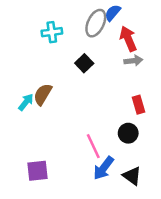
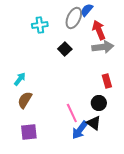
gray arrow: (133, 61) -> (103, 47), size x1.5
brown semicircle: (43, 94) -> (25, 100), moved
black triangle: (132, 176) -> (94, 123), moved

